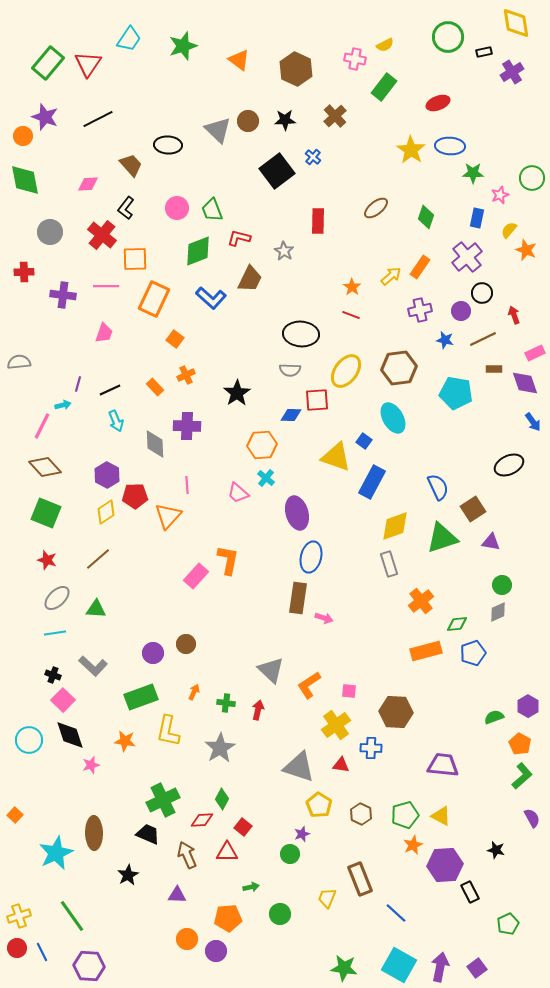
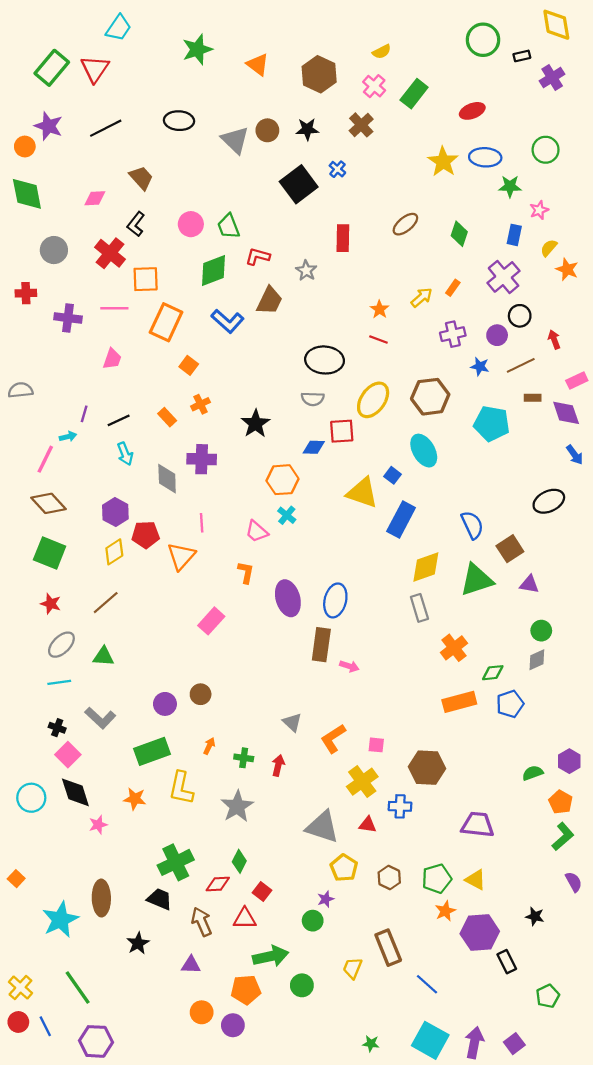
cyan trapezoid: (129, 39) -> (119, 28), moved
yellow semicircle: (385, 45) -> (382, 52), moved
pink cross: (355, 59) -> (374, 86), moved, turned 30
black ellipse: (168, 145) -> (179, 121), moved
green circle: (532, 178) -> (546, 150), moved
orange rectangle: (420, 267) -> (453, 288), size x0.7
purple ellipse: (297, 513) -> (288, 598), moved
orange L-shape: (228, 560) -> (246, 572), moved, size x0.7
gray triangle: (271, 670) -> (292, 722), size x0.7
green arrow: (251, 887) -> (271, 956), size x2.0
yellow cross: (19, 916) -> (20, 988), turned -30
green star: (344, 968) -> (371, 1044), size x0.6

